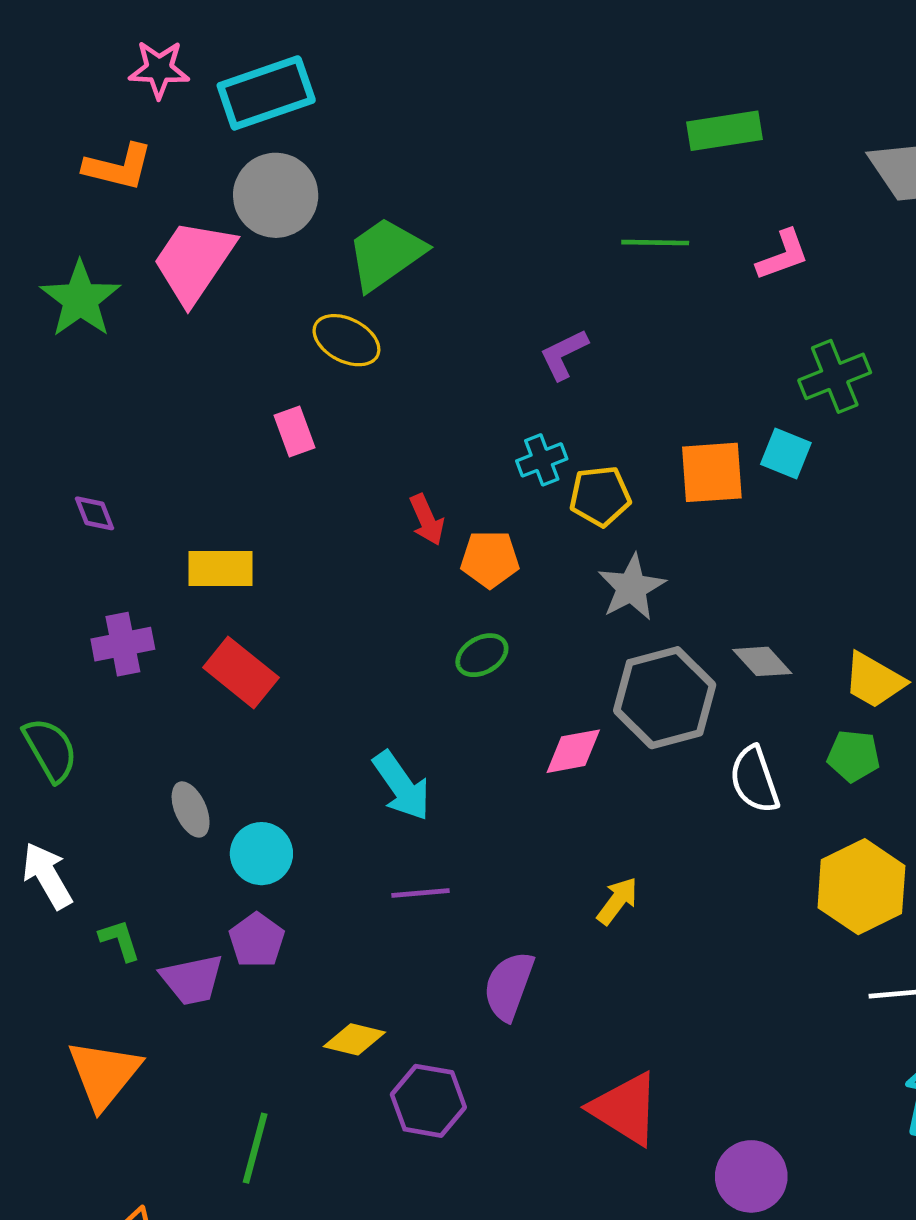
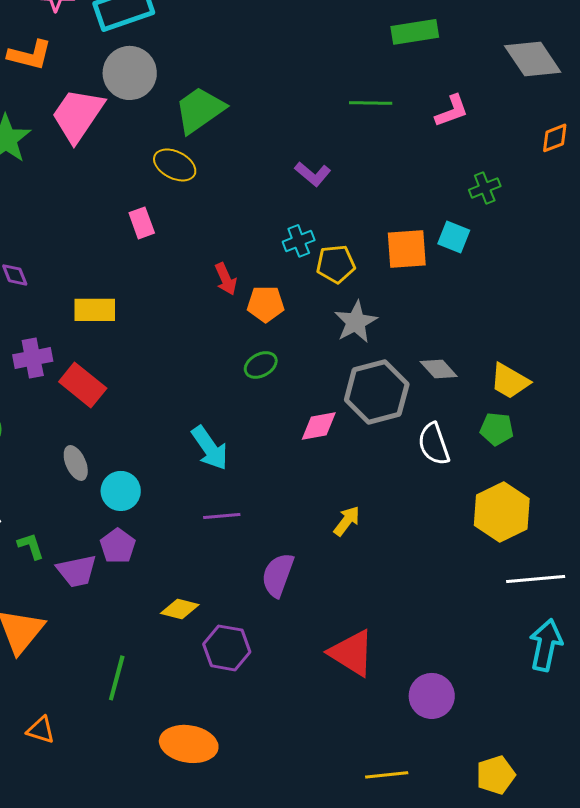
purple L-shape: (564, 354) -> (313, 174), turned -114
green cross: (835, 376) -> (485, 188), size x0.7
red rectangle: (241, 672) -> (83, 385), moved

